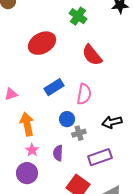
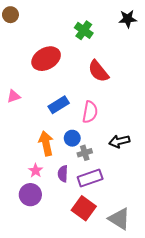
pink triangle: (11, 94) -> (14, 96), moved
orange arrow: (27, 124) -> (46, 143), moved
purple rectangle: (100, 157) -> (90, 178), moved

